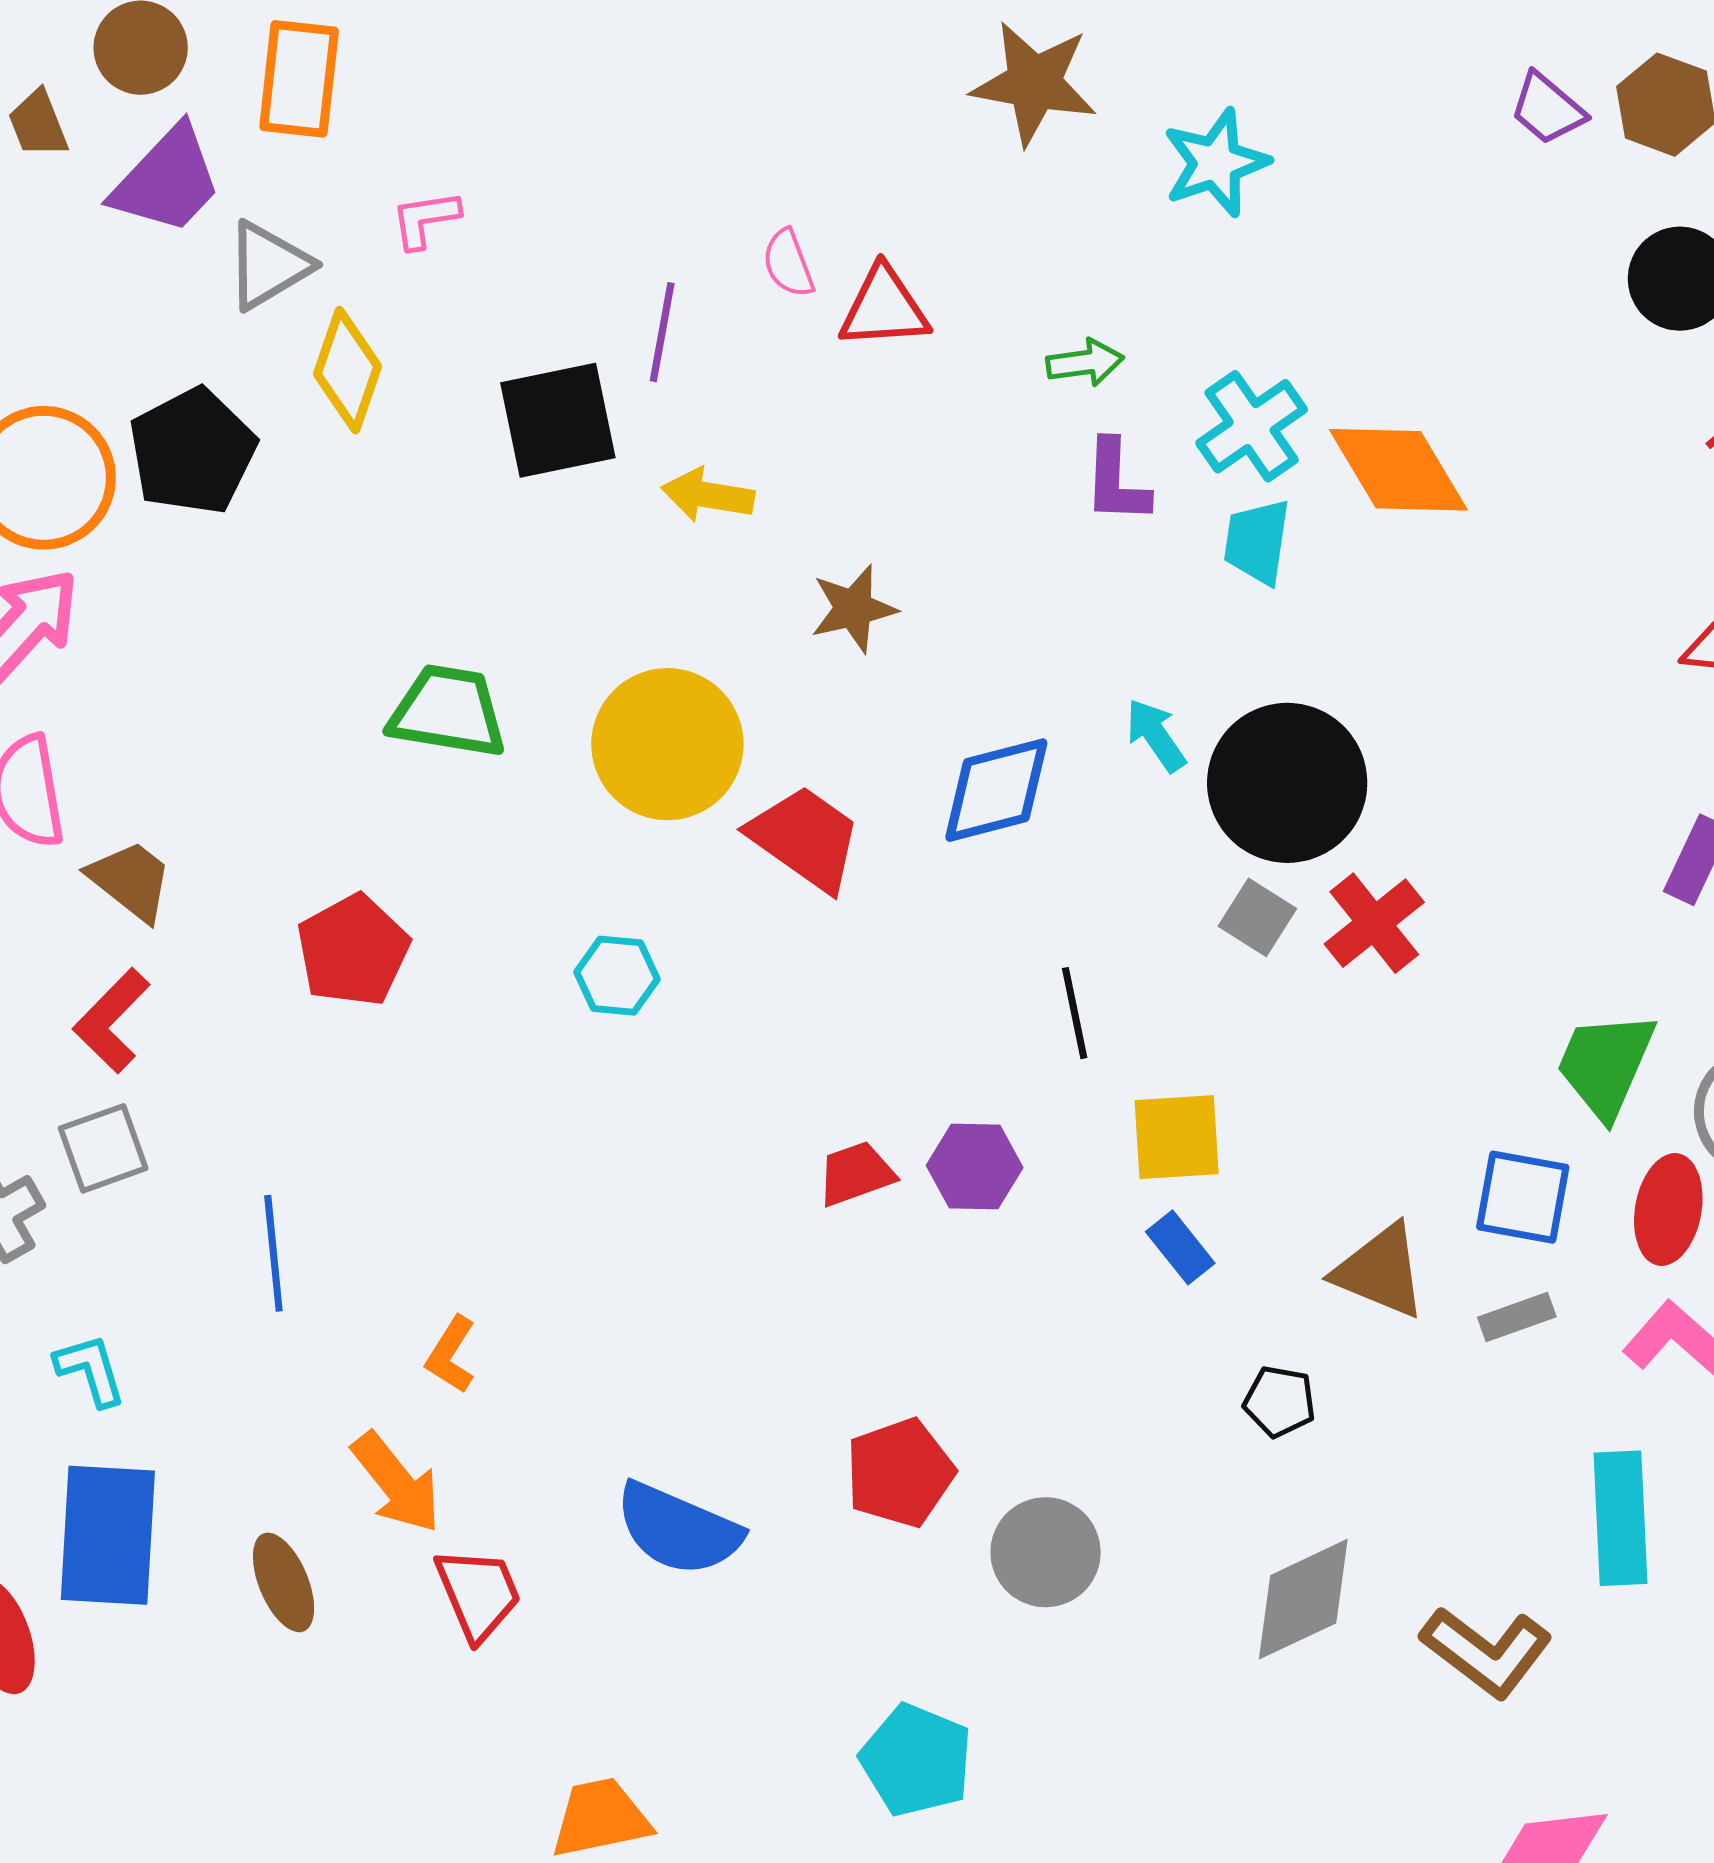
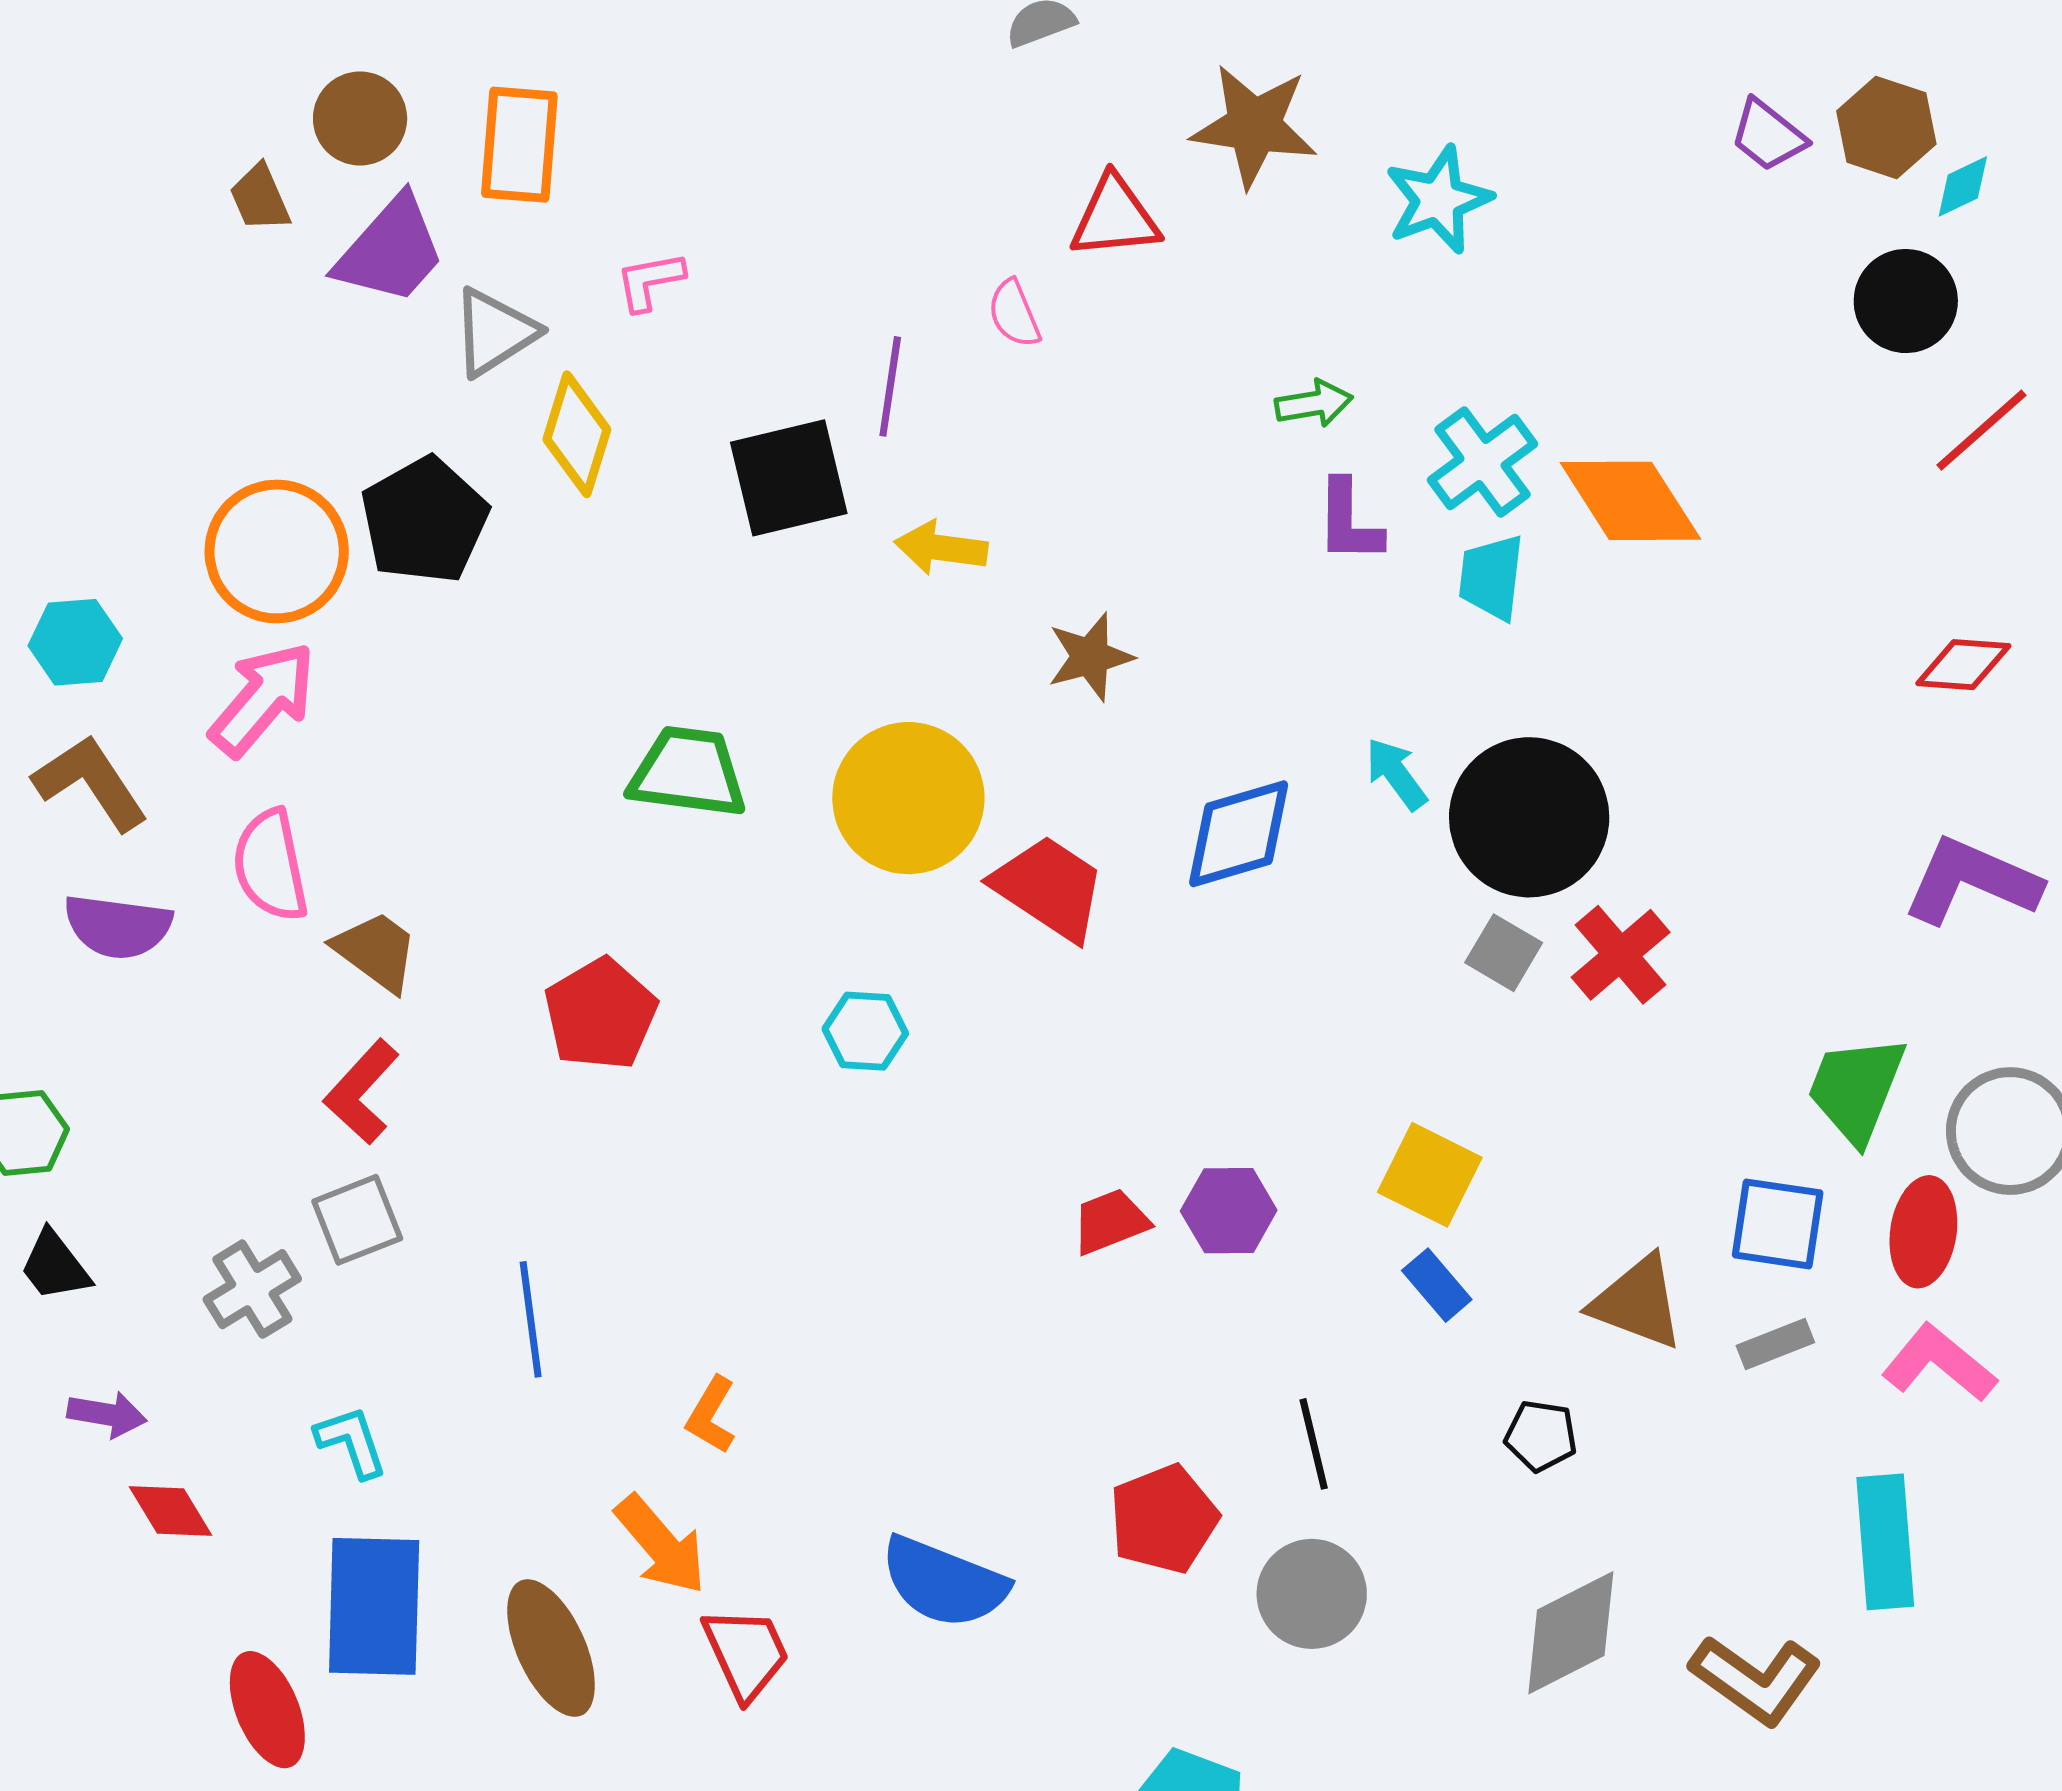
red triangle: (884, 308) -> (1115, 217), moved
black line: (1075, 1013) -> (1314, 1444), moved
yellow square: (1177, 1137) -> (1430, 1175), turned 32
brown ellipse: (284, 1582) -> (551, 1648), size x1.4

